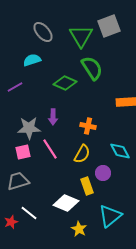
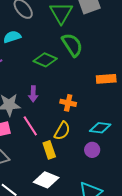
cyan diamond: (120, 151) -> (100, 128), turned -55
purple circle: (103, 173) -> (92, 150), moved
yellow rectangle: (87, 186) -> (49, 150), moved

